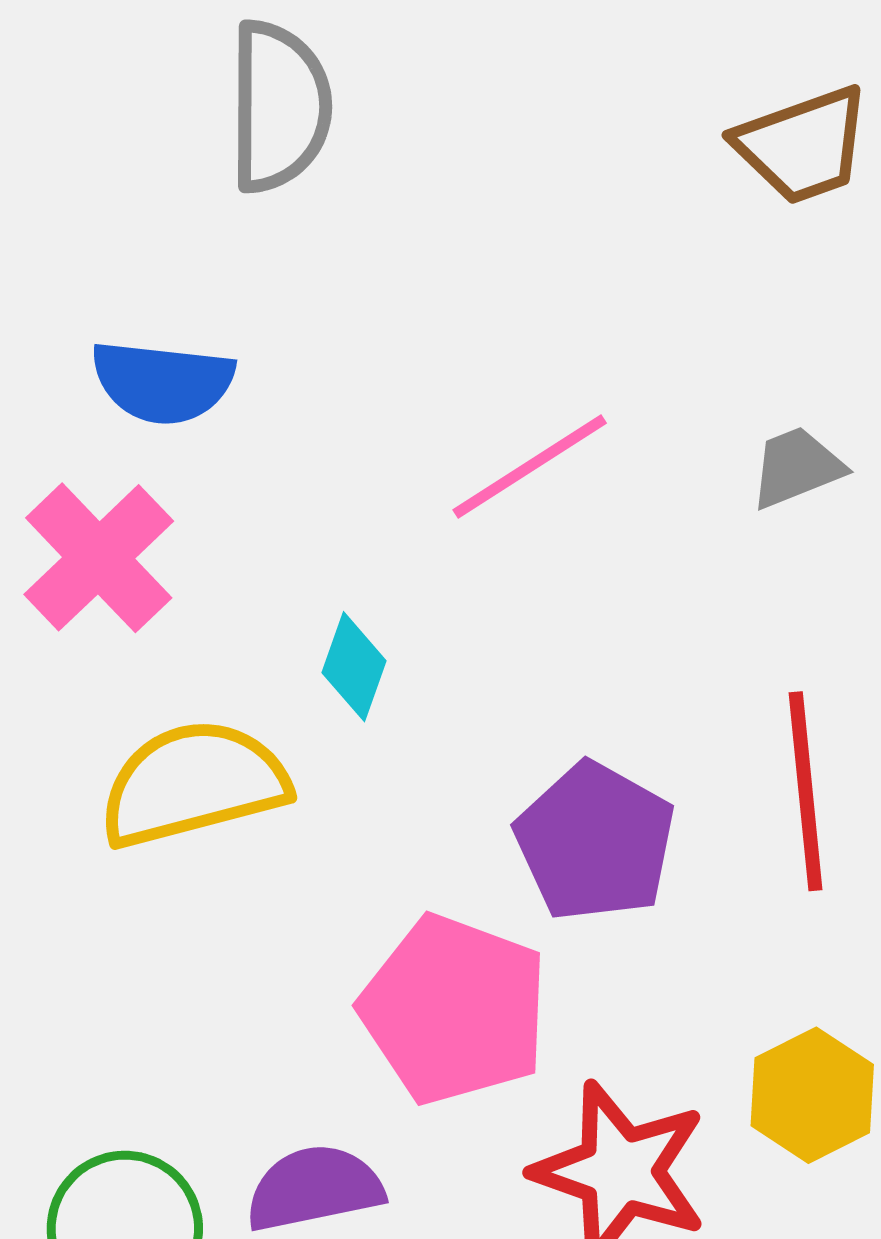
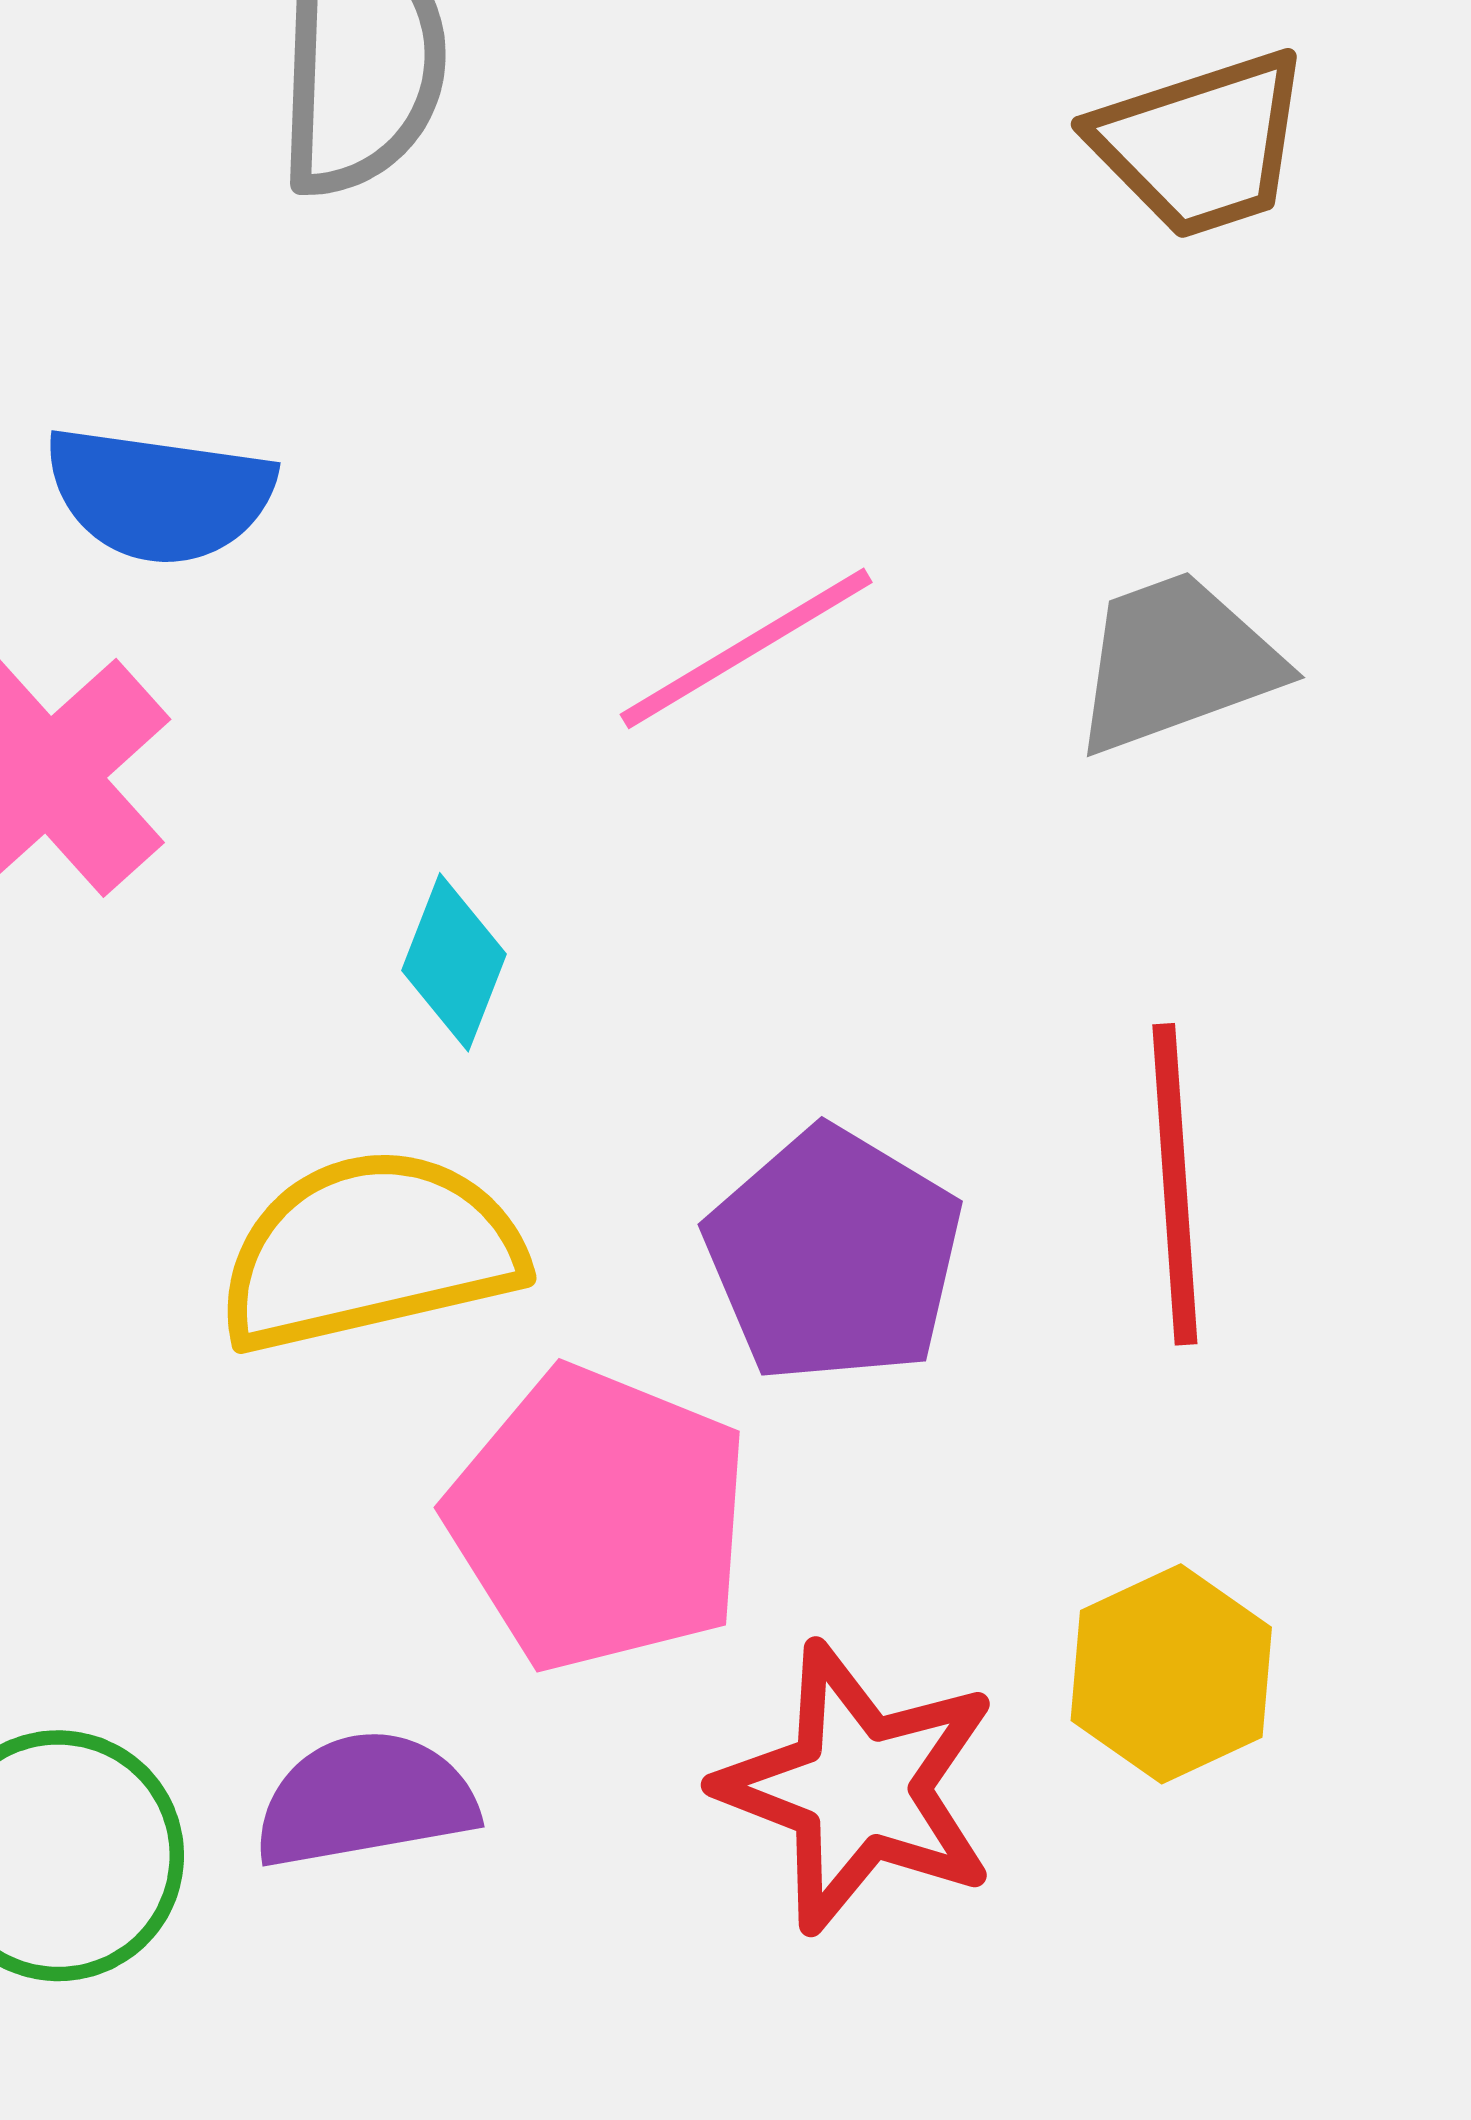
gray trapezoid: (797, 467) -> (1176, 662), size x1.4
yellow semicircle: (193, 784) -> (370, 1251), moved

